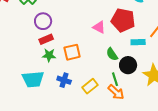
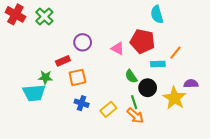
purple circle: (43, 21) -> (83, 42), moved
orange square: (72, 52) -> (77, 77), moved
green star: (49, 55) -> (45, 77), moved
cyan trapezoid: (33, 79) -> (34, 93), moved

